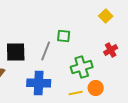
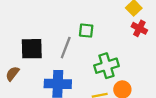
red cross: (111, 50) -> (139, 28), moved, turned -32

